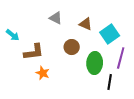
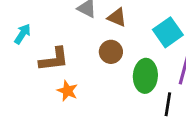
brown triangle: (86, 24) -> (117, 17), moved
cyan arrow: (13, 35) -> (22, 34), turned -96

